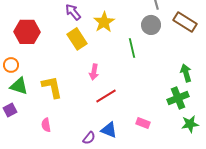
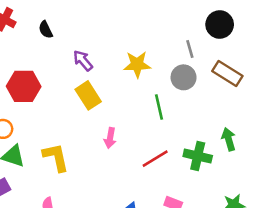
yellow star: (104, 22) -> (137, 64), moved, turned 30
red line: (106, 96) -> (155, 159), moved
green cross: (178, 98) -> (198, 156), moved, turned 35

